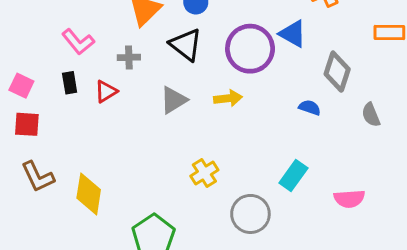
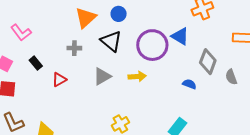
pink L-shape: (78, 42) -> (21, 32), moved
black rectangle: (70, 83) -> (36, 63), turned -32
red triangle: (106, 92) -> (59, 79), moved
gray semicircle: (371, 115) -> (231, 77), moved

